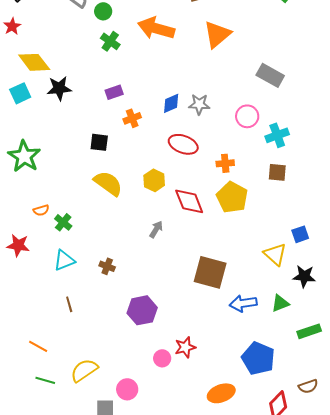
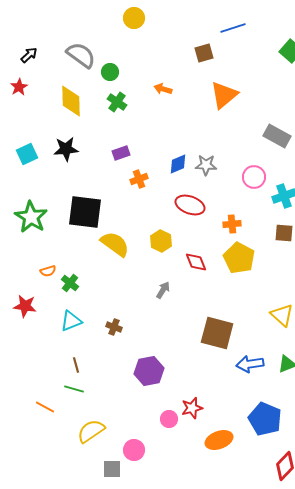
orange arrow: (156, 28) -> (163, 89), size x0.5
yellow diamond: (34, 62) -> (71, 101), moved, turned 36
black square: (99, 142) -> (85, 212), moved, size x1.8
red diamond: (189, 201) -> (196, 262), size x0.7
green line: (45, 380) -> (74, 389), moved
orange ellipse: (221, 393) -> (219, 440), moved

